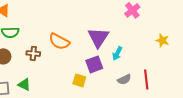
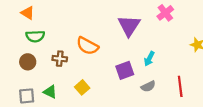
purple triangle: (98, 37) -> (129, 26), moved
gray semicircle: (124, 79) -> (148, 86), moved
yellow square: (79, 80) -> (82, 87), moved, turned 32

